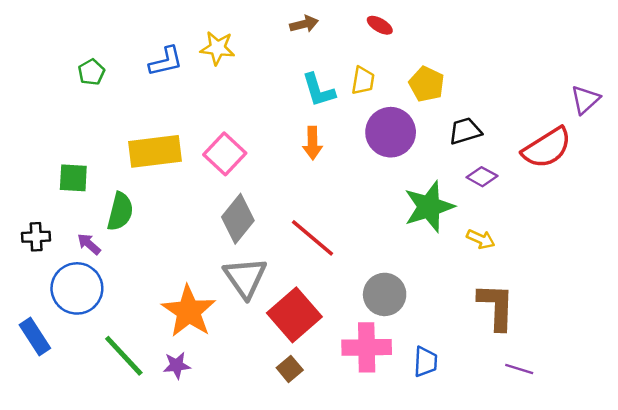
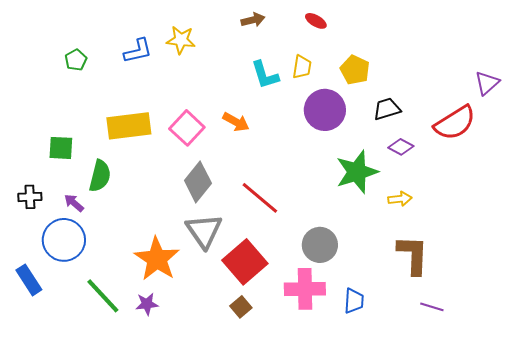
orange arrow: (312, 143) -> (236, 122), moved, turned -60
yellow arrow: (481, 239) -> (400, 199), turned -30

